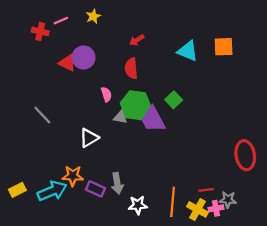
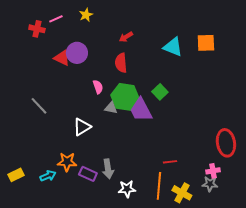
red line: (206, 190) -> (170, 162), moved
cyan arrow: (52, 191) -> (48, 176), size x0.6
pink cross: (216, 208) -> (213, 171), moved

